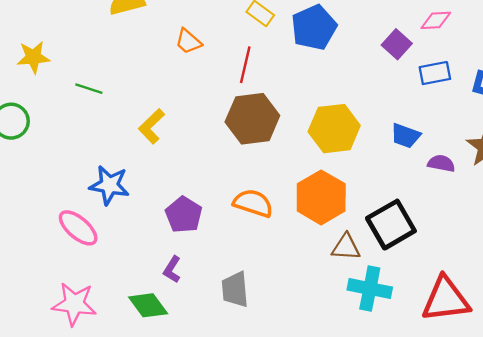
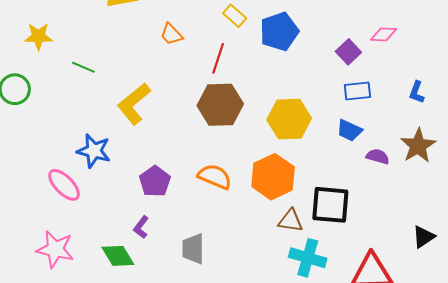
blue rectangle: (435, 73) -> (357, 91), moved
yellow L-shape: (152, 126) -> (134, 104), size x1.4
black square: (391, 225) -> (330, 205), turned 30

